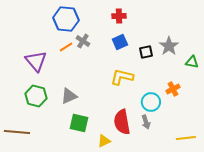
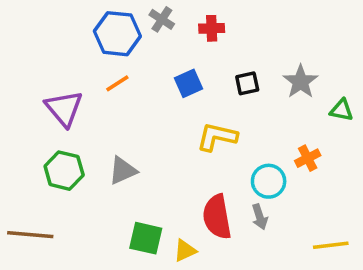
gray cross: (83, 41) -> (162, 19), moved
blue square: (120, 42) -> (189, 83), moved
black square: (146, 52) -> (247, 83), moved
green square: (79, 123) -> (146, 238), moved

